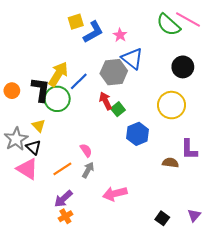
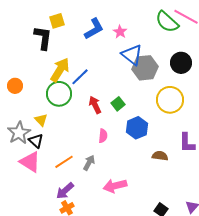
yellow square: (76, 22) -> (57, 21), moved
gray hexagon: (114, 72) -> (145, 68), moved
black L-shape: (41, 90) -> (43, 38), moved
red arrow: (106, 101) -> (95, 105), moved
pink semicircle: (86, 150) -> (103, 136), moved, turned 40
brown semicircle: (170, 163) -> (160, 156), moved

